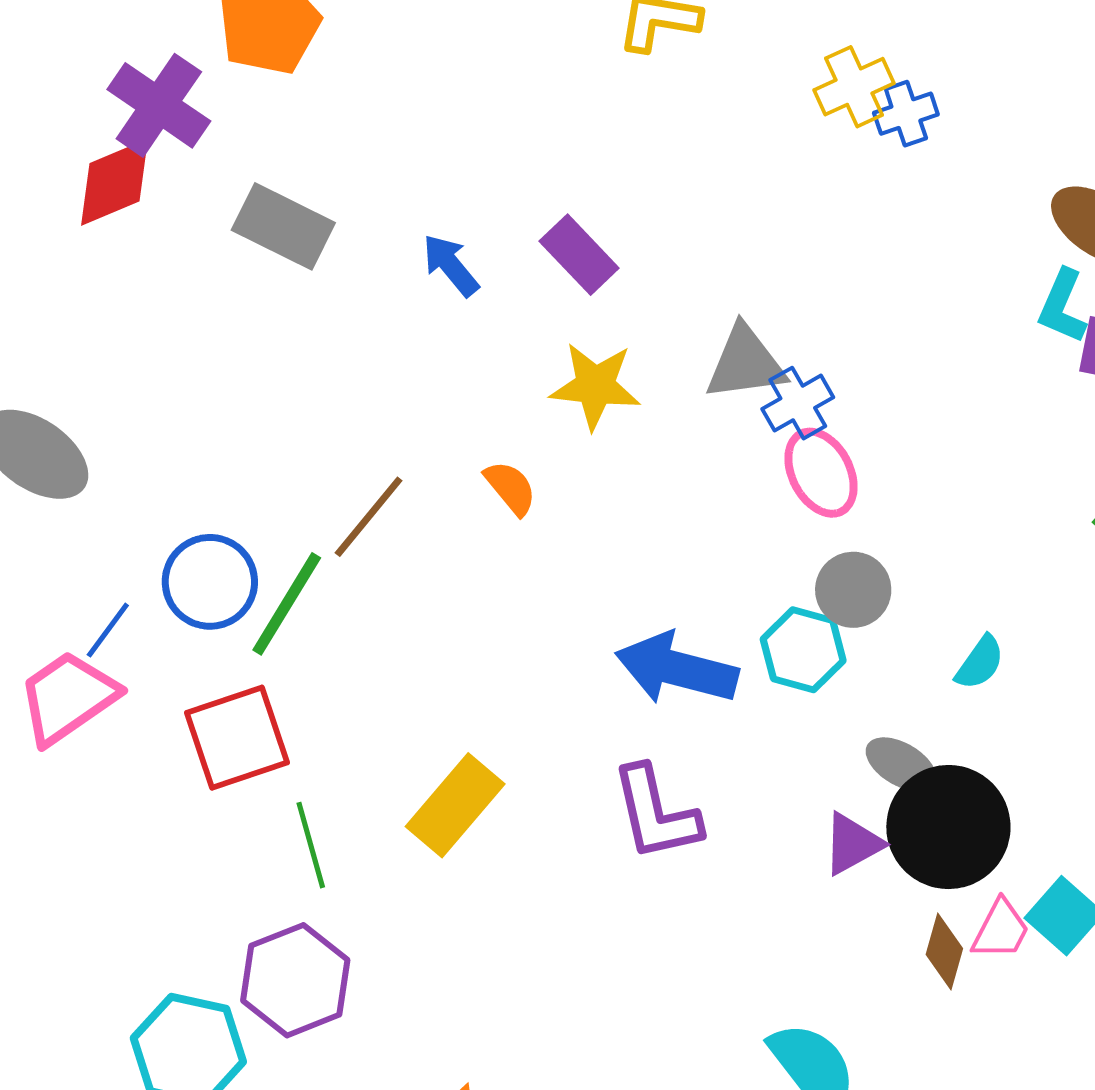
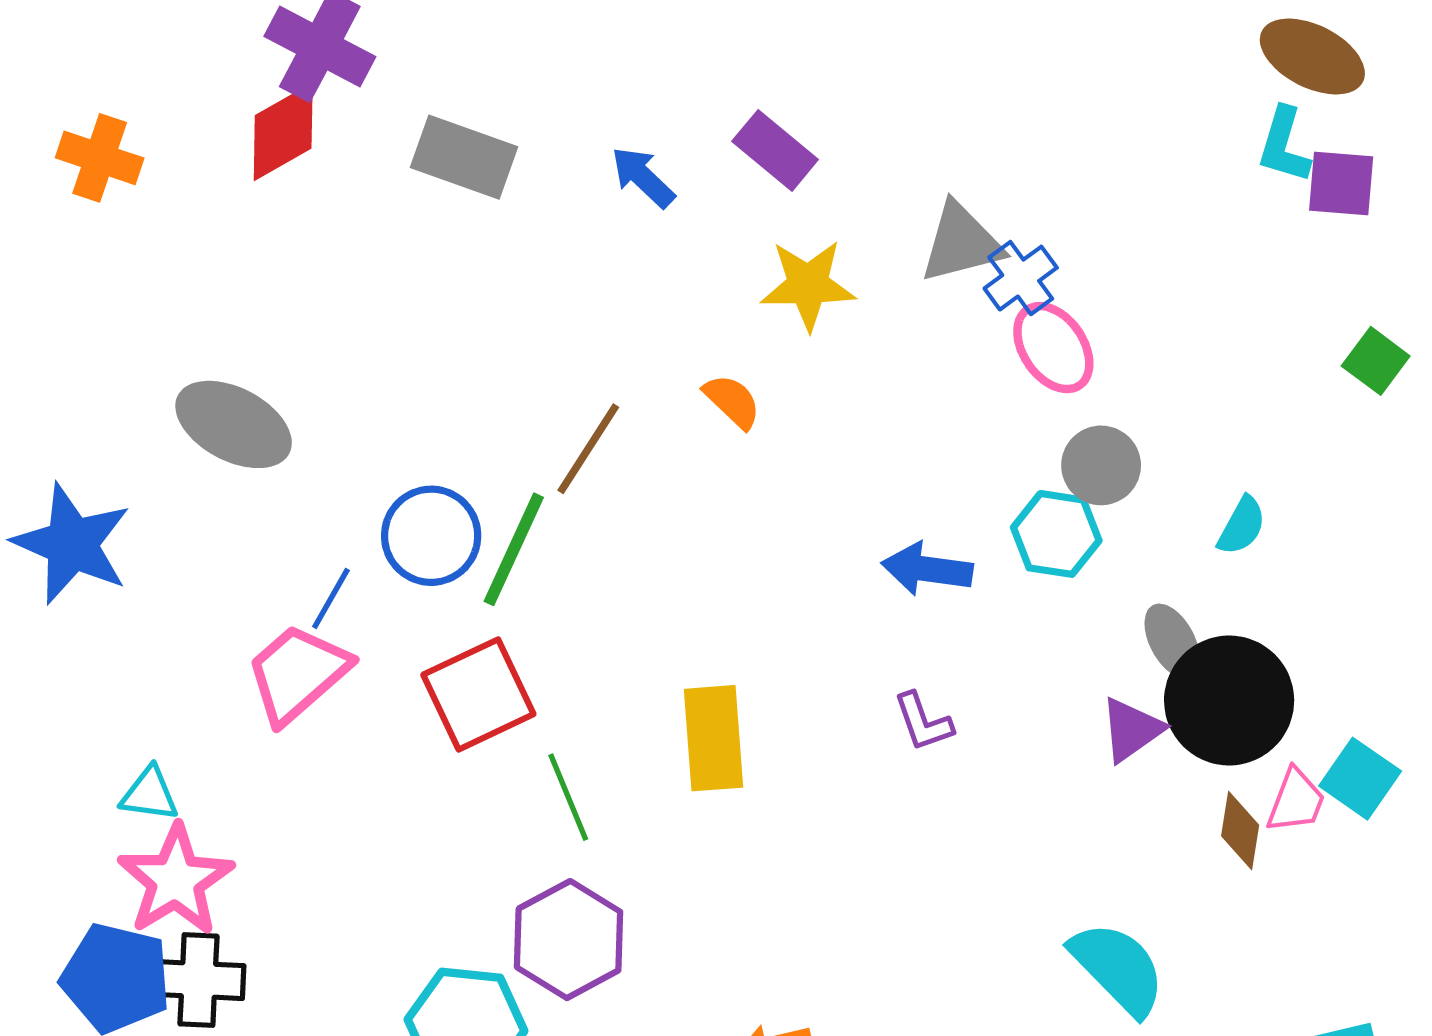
blue arrow: (677, 669) -> (927, 569), size x0.7
gray ellipse: (901, 764) -> (1172, 641), turned 38
yellow rectangle: (455, 805) -> (713, 738), turned -38
purple L-shape: (656, 813) -> (923, 722), size x0.6

